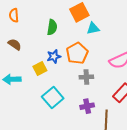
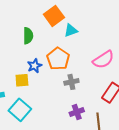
yellow square: (40, 68) -> (22, 80), turned 32
cyan square: (53, 97) -> (20, 110), moved

